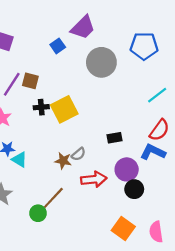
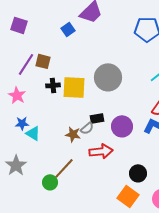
gray circle: (101, 62) -> (108, 77), moved
yellow square: (64, 109) -> (74, 87), turned 30
black rectangle: (115, 138) -> (97, 118), moved
purple circle: (127, 169) -> (122, 126), moved
black circle: (134, 189) -> (138, 173), moved

